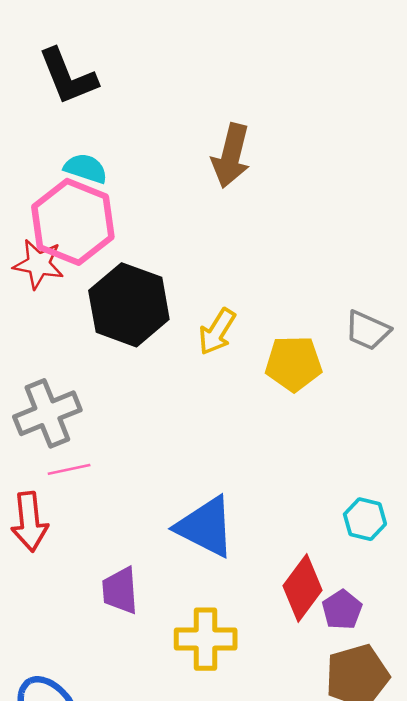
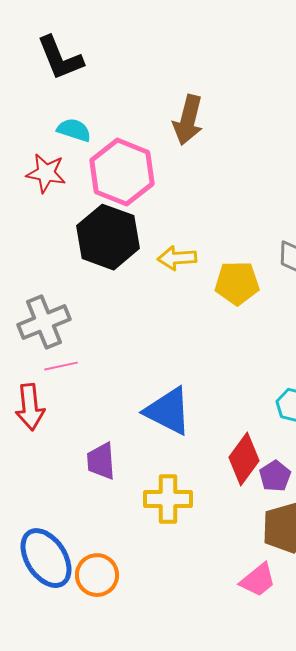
pink hexagon: (73, 222) -> (122, 172), moved
red star: (38, 264) -> (46, 173), moved
yellow arrow: (217, 332) -> (177, 258), turned 54

